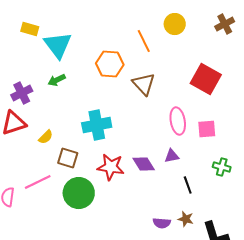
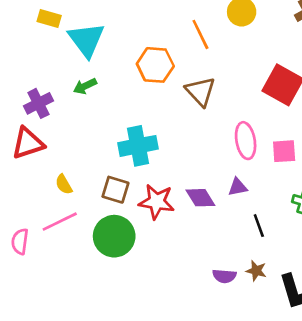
yellow semicircle: (46, 137) -> (64, 184), moved, turned 105
brown square: (68, 158) -> (115, 190), moved

